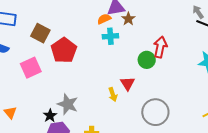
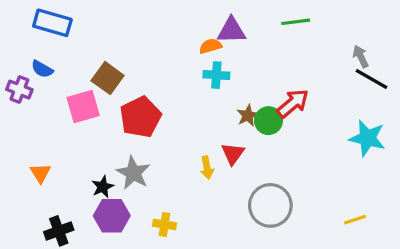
brown star: (128, 19) -> (248, 115), moved
brown square: (40, 33) -> (108, 78), moved
red arrow: (160, 47) -> (293, 103), turned 30
red pentagon: (64, 50) -> (141, 117), moved

